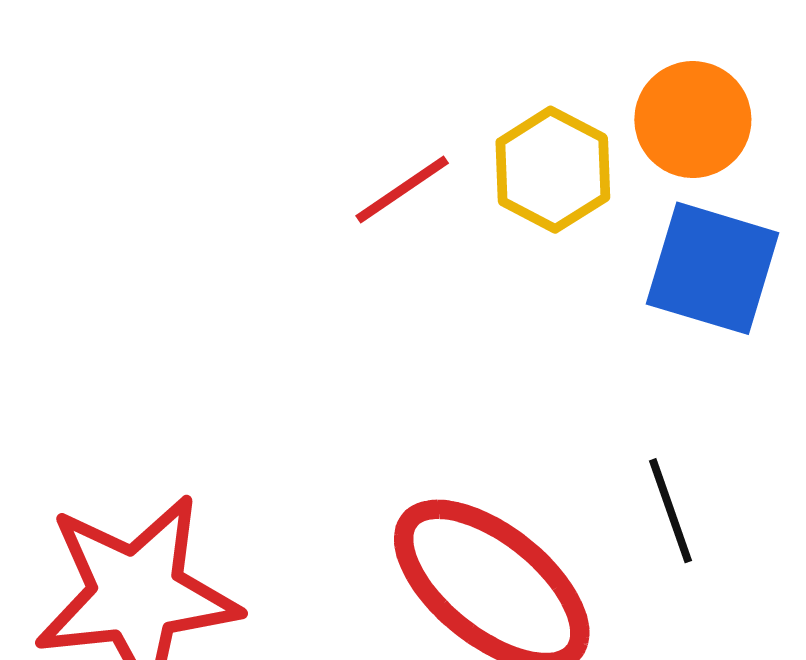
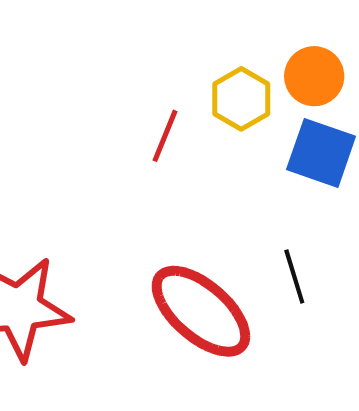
red line: (402, 190) -> (165, 136), moved, turned -36

